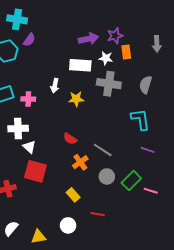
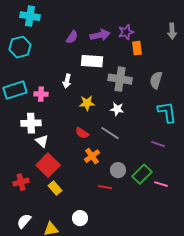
purple semicircle: (29, 40) -> (72, 37), moved
gray arrow: (157, 44) -> (172, 31), moved
white star: (106, 58) -> (117, 109), moved
yellow star: (76, 99) -> (87, 103), moved
cyan L-shape: (140, 119) -> (167, 112), moved
gray line: (103, 150) -> (110, 133), moved
red square: (35, 171) -> (48, 165), turned 30
yellow rectangle: (73, 195) -> (55, 188), moved
red line: (98, 214) -> (105, 187), moved

